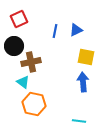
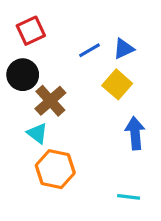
blue line: (55, 31) -> (89, 50), turned 48
yellow square: (86, 57) -> (117, 84), moved, turned 30
brown cross: (31, 62) -> (50, 101), turned -30

